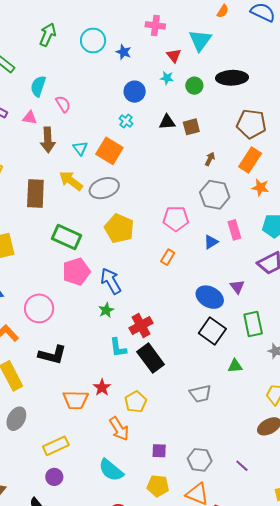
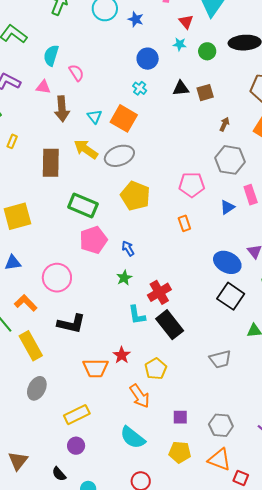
orange rectangle: (168, 257) -> (184, 223), turned -49
blue arrow: (111, 281) -> (128, 248), size x0.6

